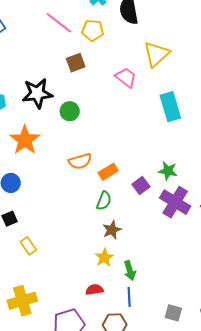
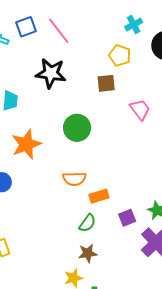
pink line: (59, 23) -> (59, 31), moved
brown square: (76, 63) -> (106, 83), moved
black star: (37, 93) -> (51, 73), moved
green circle: (70, 111) -> (77, 128), size x1.4

